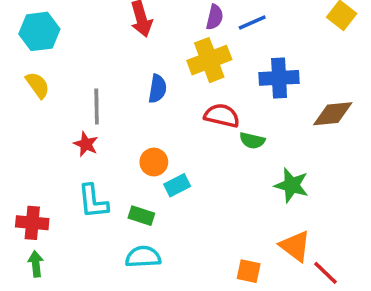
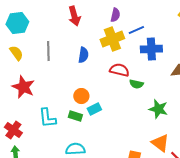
blue line: (252, 22) -> (136, 30), moved
gray line: (97, 107) -> (48, 51), moved
red star: (86, 144) -> (23, 87), moved, size x1.6
green rectangle: (141, 216) -> (75, 116), moved
red cross: (32, 223) -> (13, 130), turned 30

